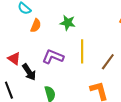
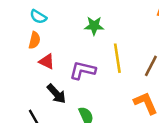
orange semicircle: (36, 26) -> (34, 40), moved
red triangle: (14, 58) -> (47, 61), moved

